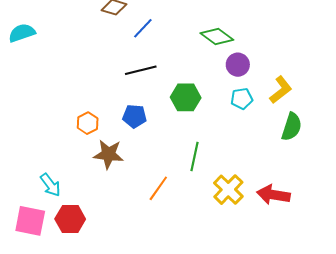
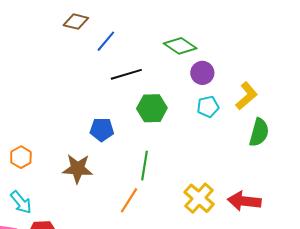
black line: (141, 70) -> (126, 74), moved
orange hexagon: (88, 123) -> (21, 157), moved
green line: (194, 156) -> (144, 166), moved

